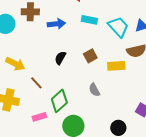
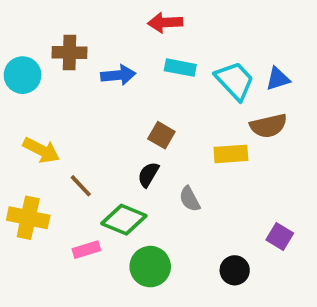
brown square: (90, 56) -> (161, 135), moved, turned -32
black semicircle: (60, 58) -> (148, 175), moved
green diamond: (59, 101) -> (124, 220), turned 65

